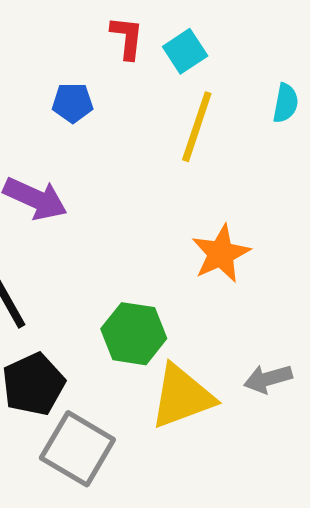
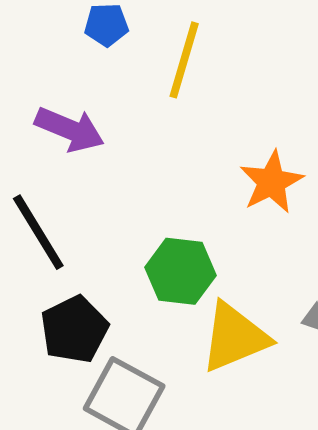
yellow line: (197, 127) -> (184, 60), moved

